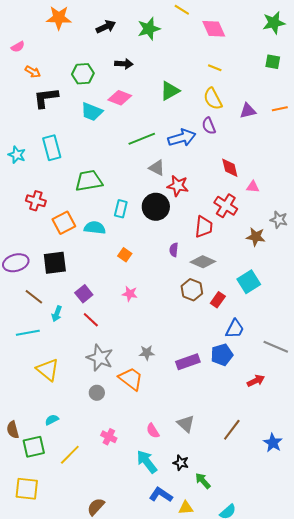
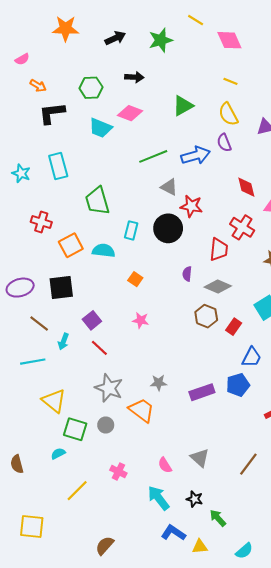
green trapezoid: (89, 181) -> (97, 201), turned -96
green square: (34, 447) -> (75, 429), moved, turned 30

